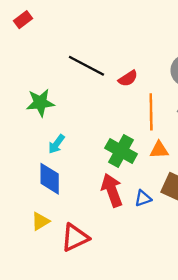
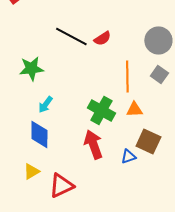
red semicircle: (128, 78) -> (102, 38), moved
blue triangle: (143, 198) -> (128, 156), moved

